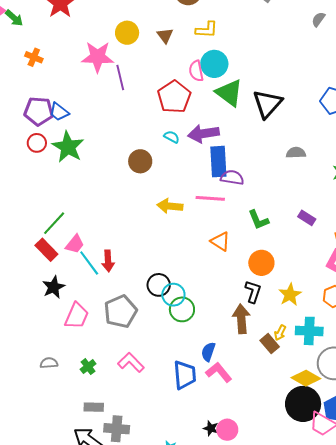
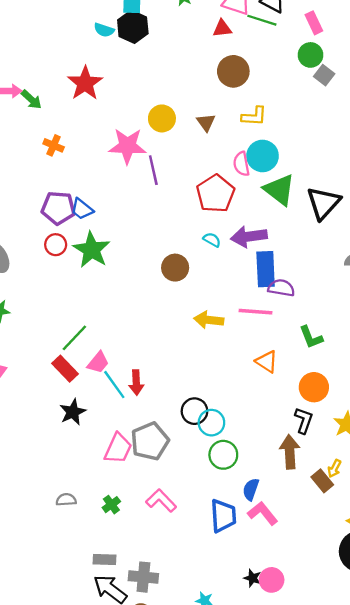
green circle: (182, 309) -> (223, 455), moved
pink trapezoid: (77, 316) -> (118, 448), moved
gray rectangle: (94, 407) -> (104, 559), moved

